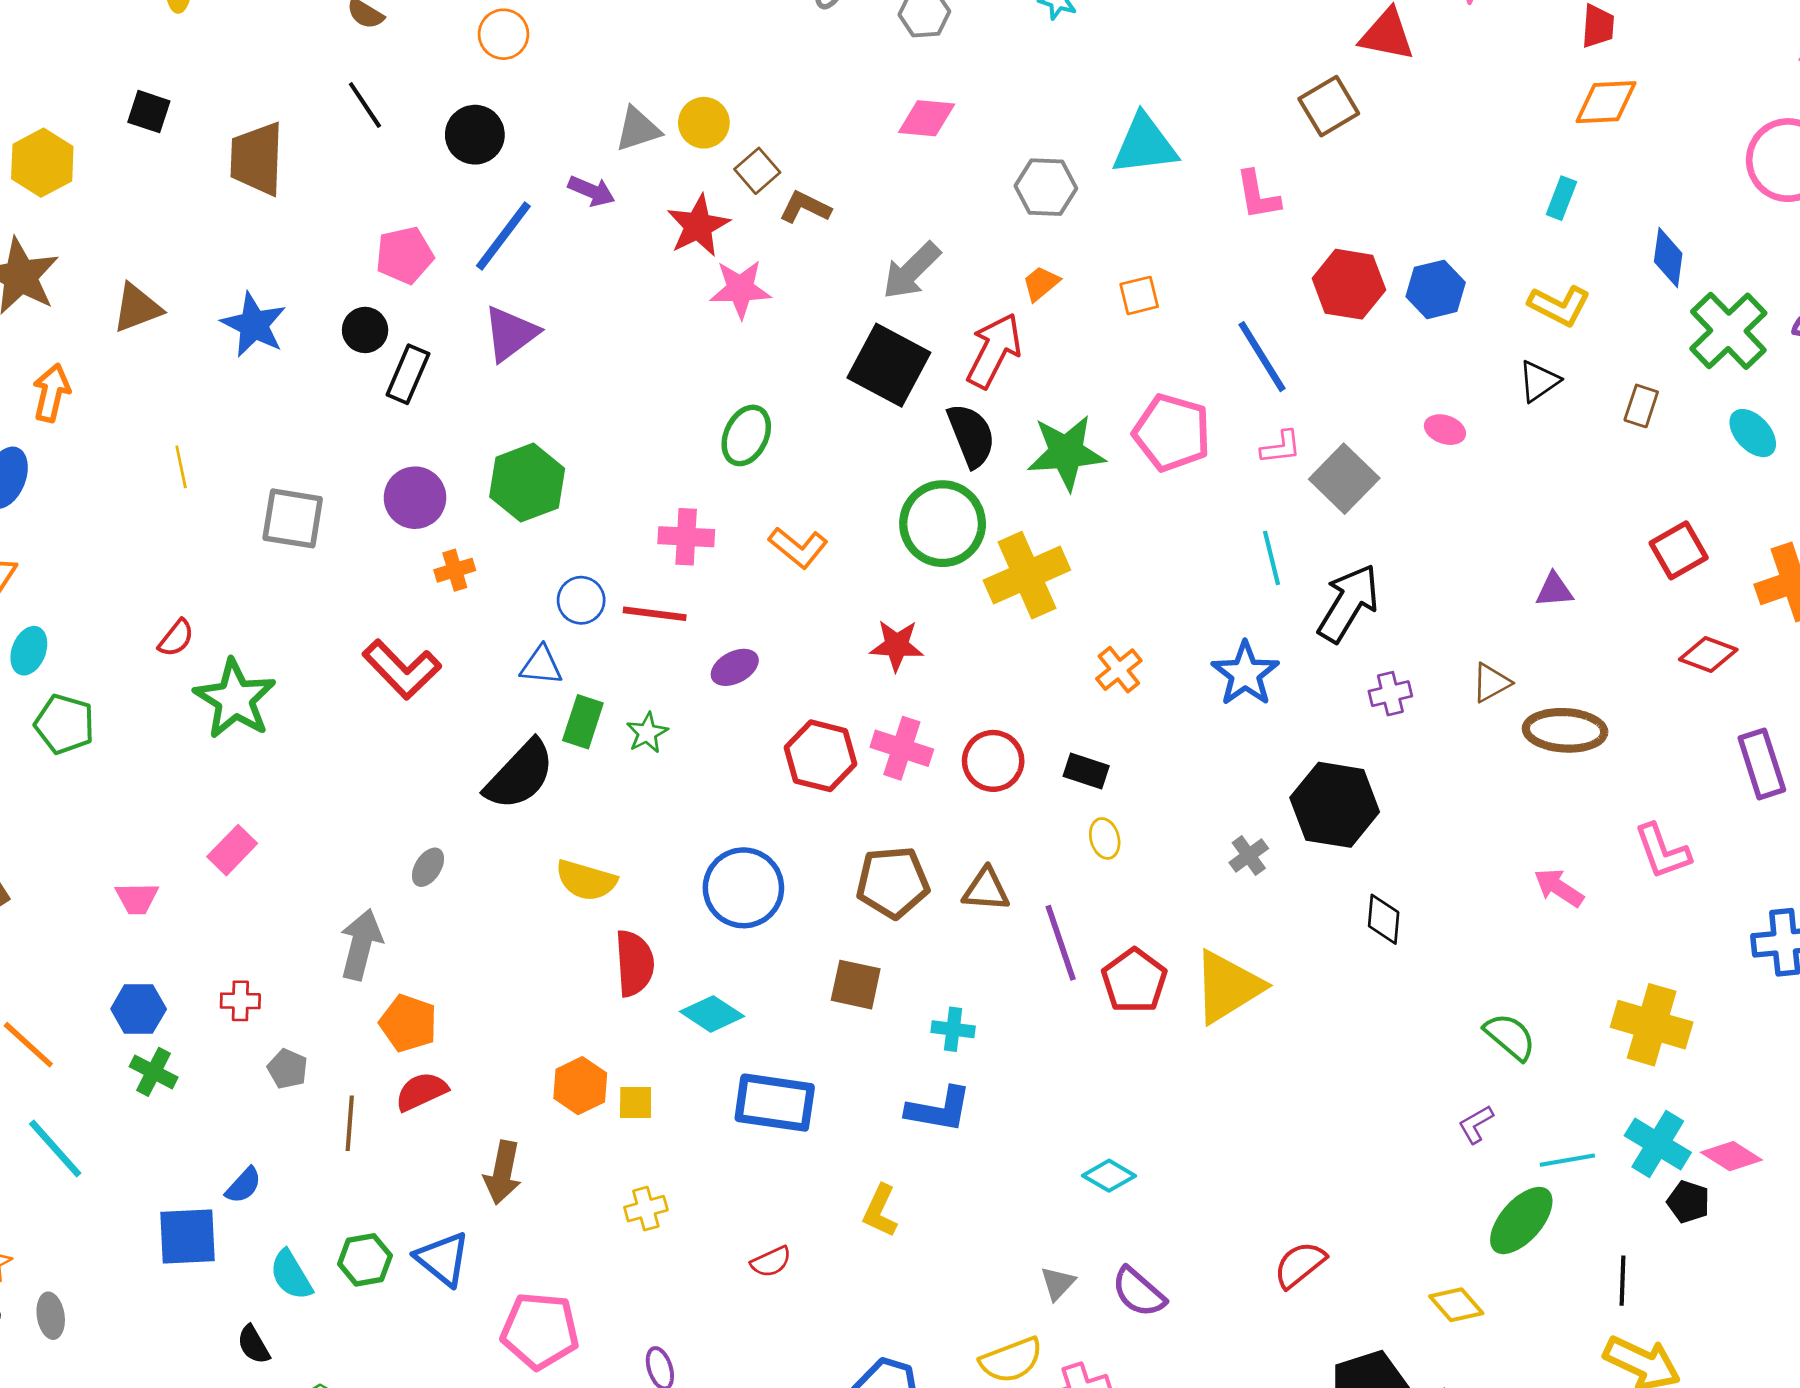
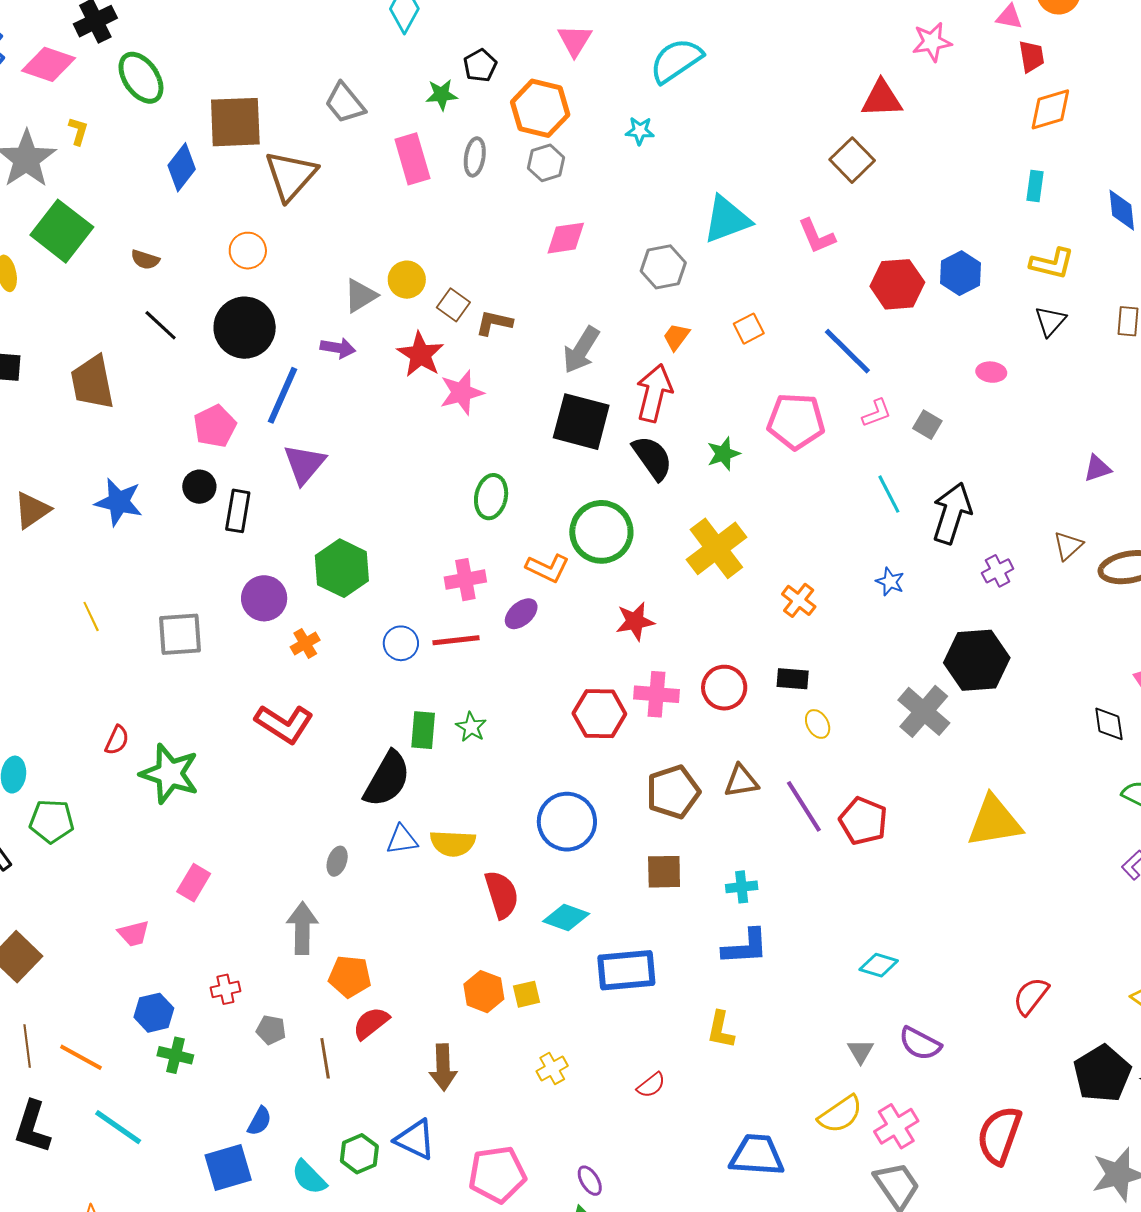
black circle: (475, 135) -> (245, 328), size x1.4
green star: (1066, 453) -> (723, 454), size x0.6
gray square: (1344, 479) -> (927, 425), size x0.6
green circle: (943, 524) -> (601, 532), moved
blue triangle: (541, 665) -> (402, 840), moved
purple ellipse: (735, 667) -> (521, 614), moved
blue star: (1245, 674) -> (890, 582), size x0.6
gray cross: (1249, 855) -> (924, 711), size x1.8
black diamond: (1384, 919) -> (1109, 724), moved
yellow triangle: (1228, 987) -> (994, 821), moved, turned 36

